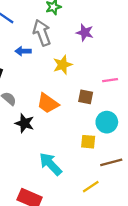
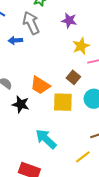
yellow star: (63, 65) -> (81, 46), moved
brown square: (86, 97) -> (73, 77), turned 32
yellow square: (88, 142) -> (63, 102), moved, size x1.5

